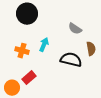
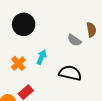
brown semicircle: (91, 49) -> (91, 30), moved
orange cross: (22, 51) -> (18, 63), turned 32

